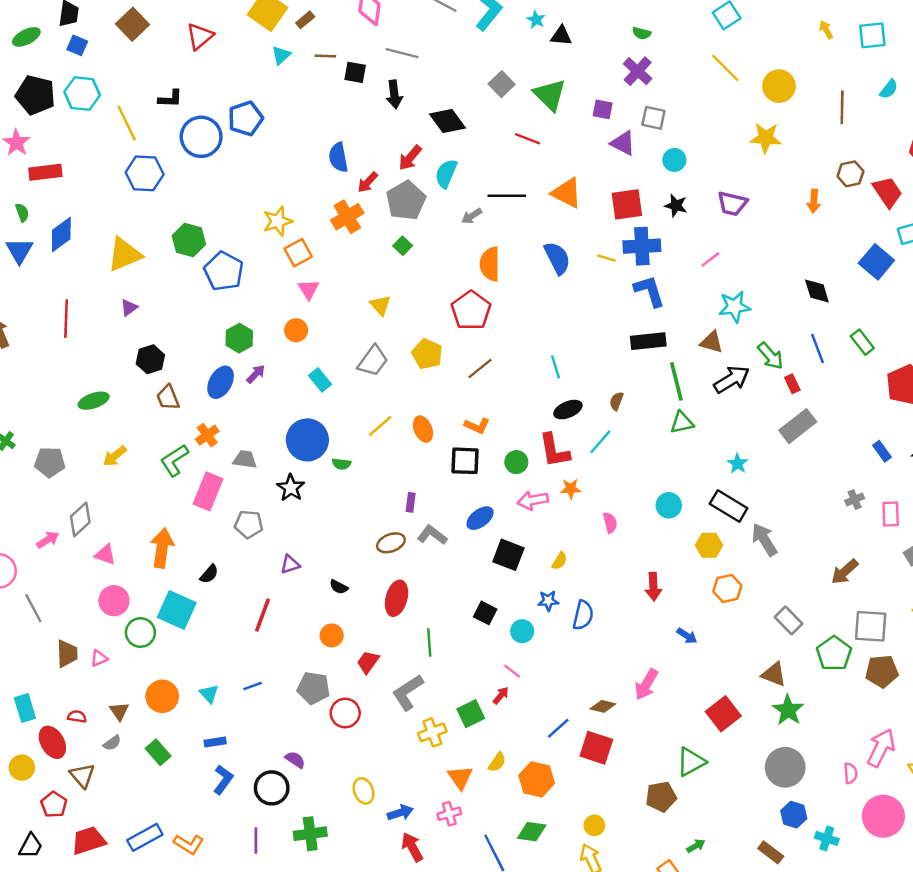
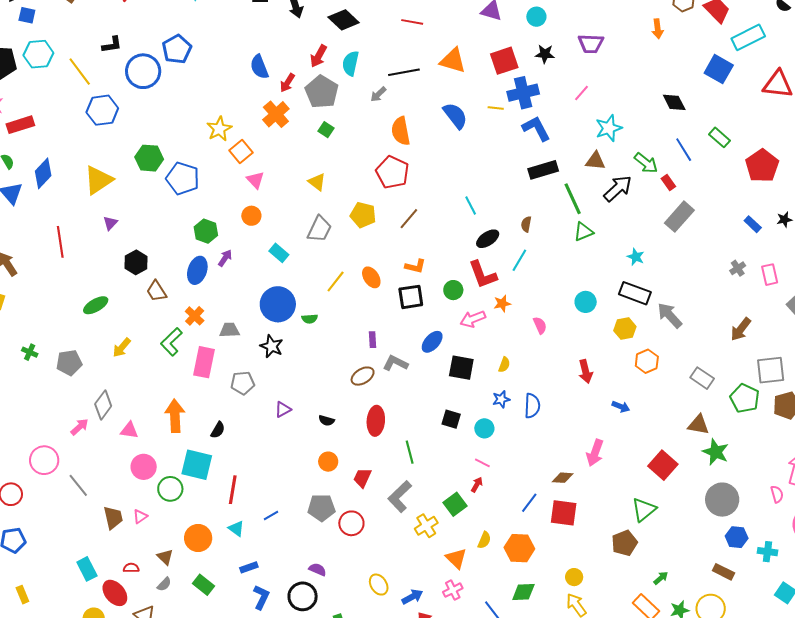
red line: (263, 615) -> (233, 490), moved

